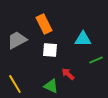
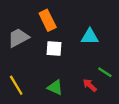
green line: (96, 60) -> (105, 72), moved, turned 56
red arrow: (68, 74) -> (90, 85), moved

